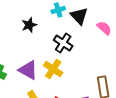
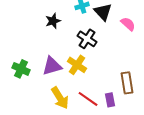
purple triangle: (28, 70) -> (52, 66), turned -45

